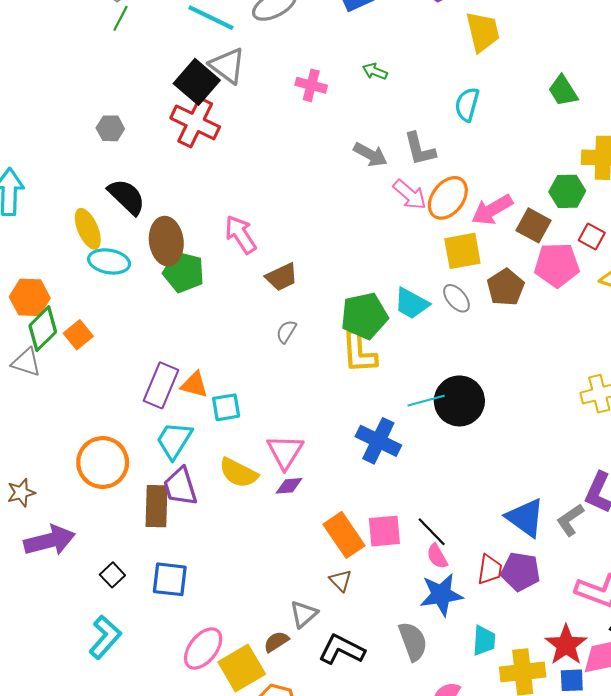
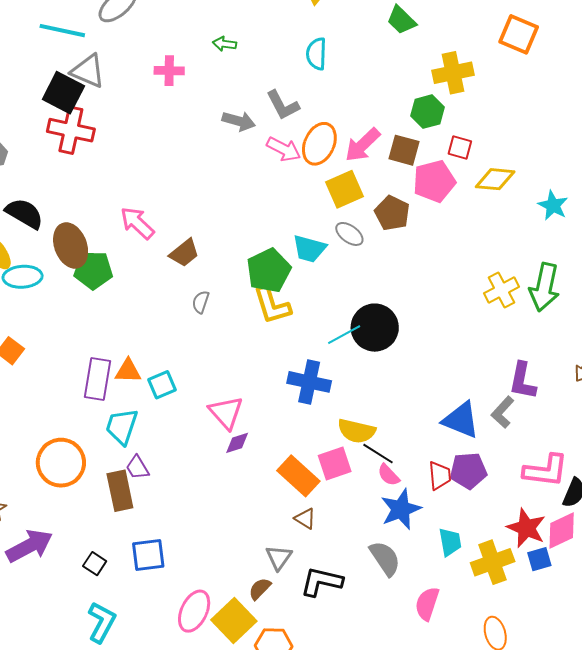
yellow semicircle: (238, 473) -> (357, 431), moved
purple trapezoid: (180, 487) -> (137, 468), size x0.7

